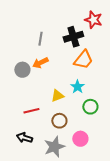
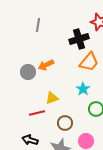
gray line: (40, 39) -> (38, 25), moved
yellow triangle: (57, 96) -> (52, 98), moved

